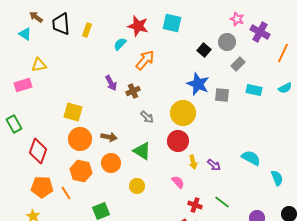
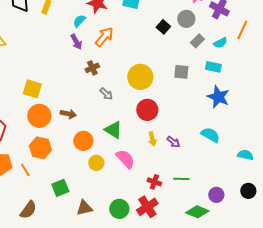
purple arrow: (111, 83) -> (76, 42), moved
blue star: (198, 84) -> (218, 97), moved
cyan semicircle: (285, 88) -> (220, 43), moved
yellow circle: (183, 113) -> (140, 77), moved
red circle: (178, 141) -> (147, 110), moved
green triangle: (142, 151) -> (113, 130), moved
orange circle: (111, 163) -> (83, 141), moved
cyan semicircle: (277, 178) -> (245, 155), moved, turned -56
pink semicircle: (178, 182) -> (125, 159), moved, size x1.5
green line: (222, 202) -> (181, 179), turned -35

